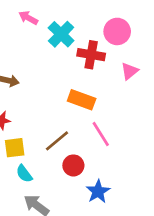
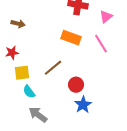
pink line: (101, 134) -> (101, 44), moved
red circle: (73, 165) -> (76, 85), moved

